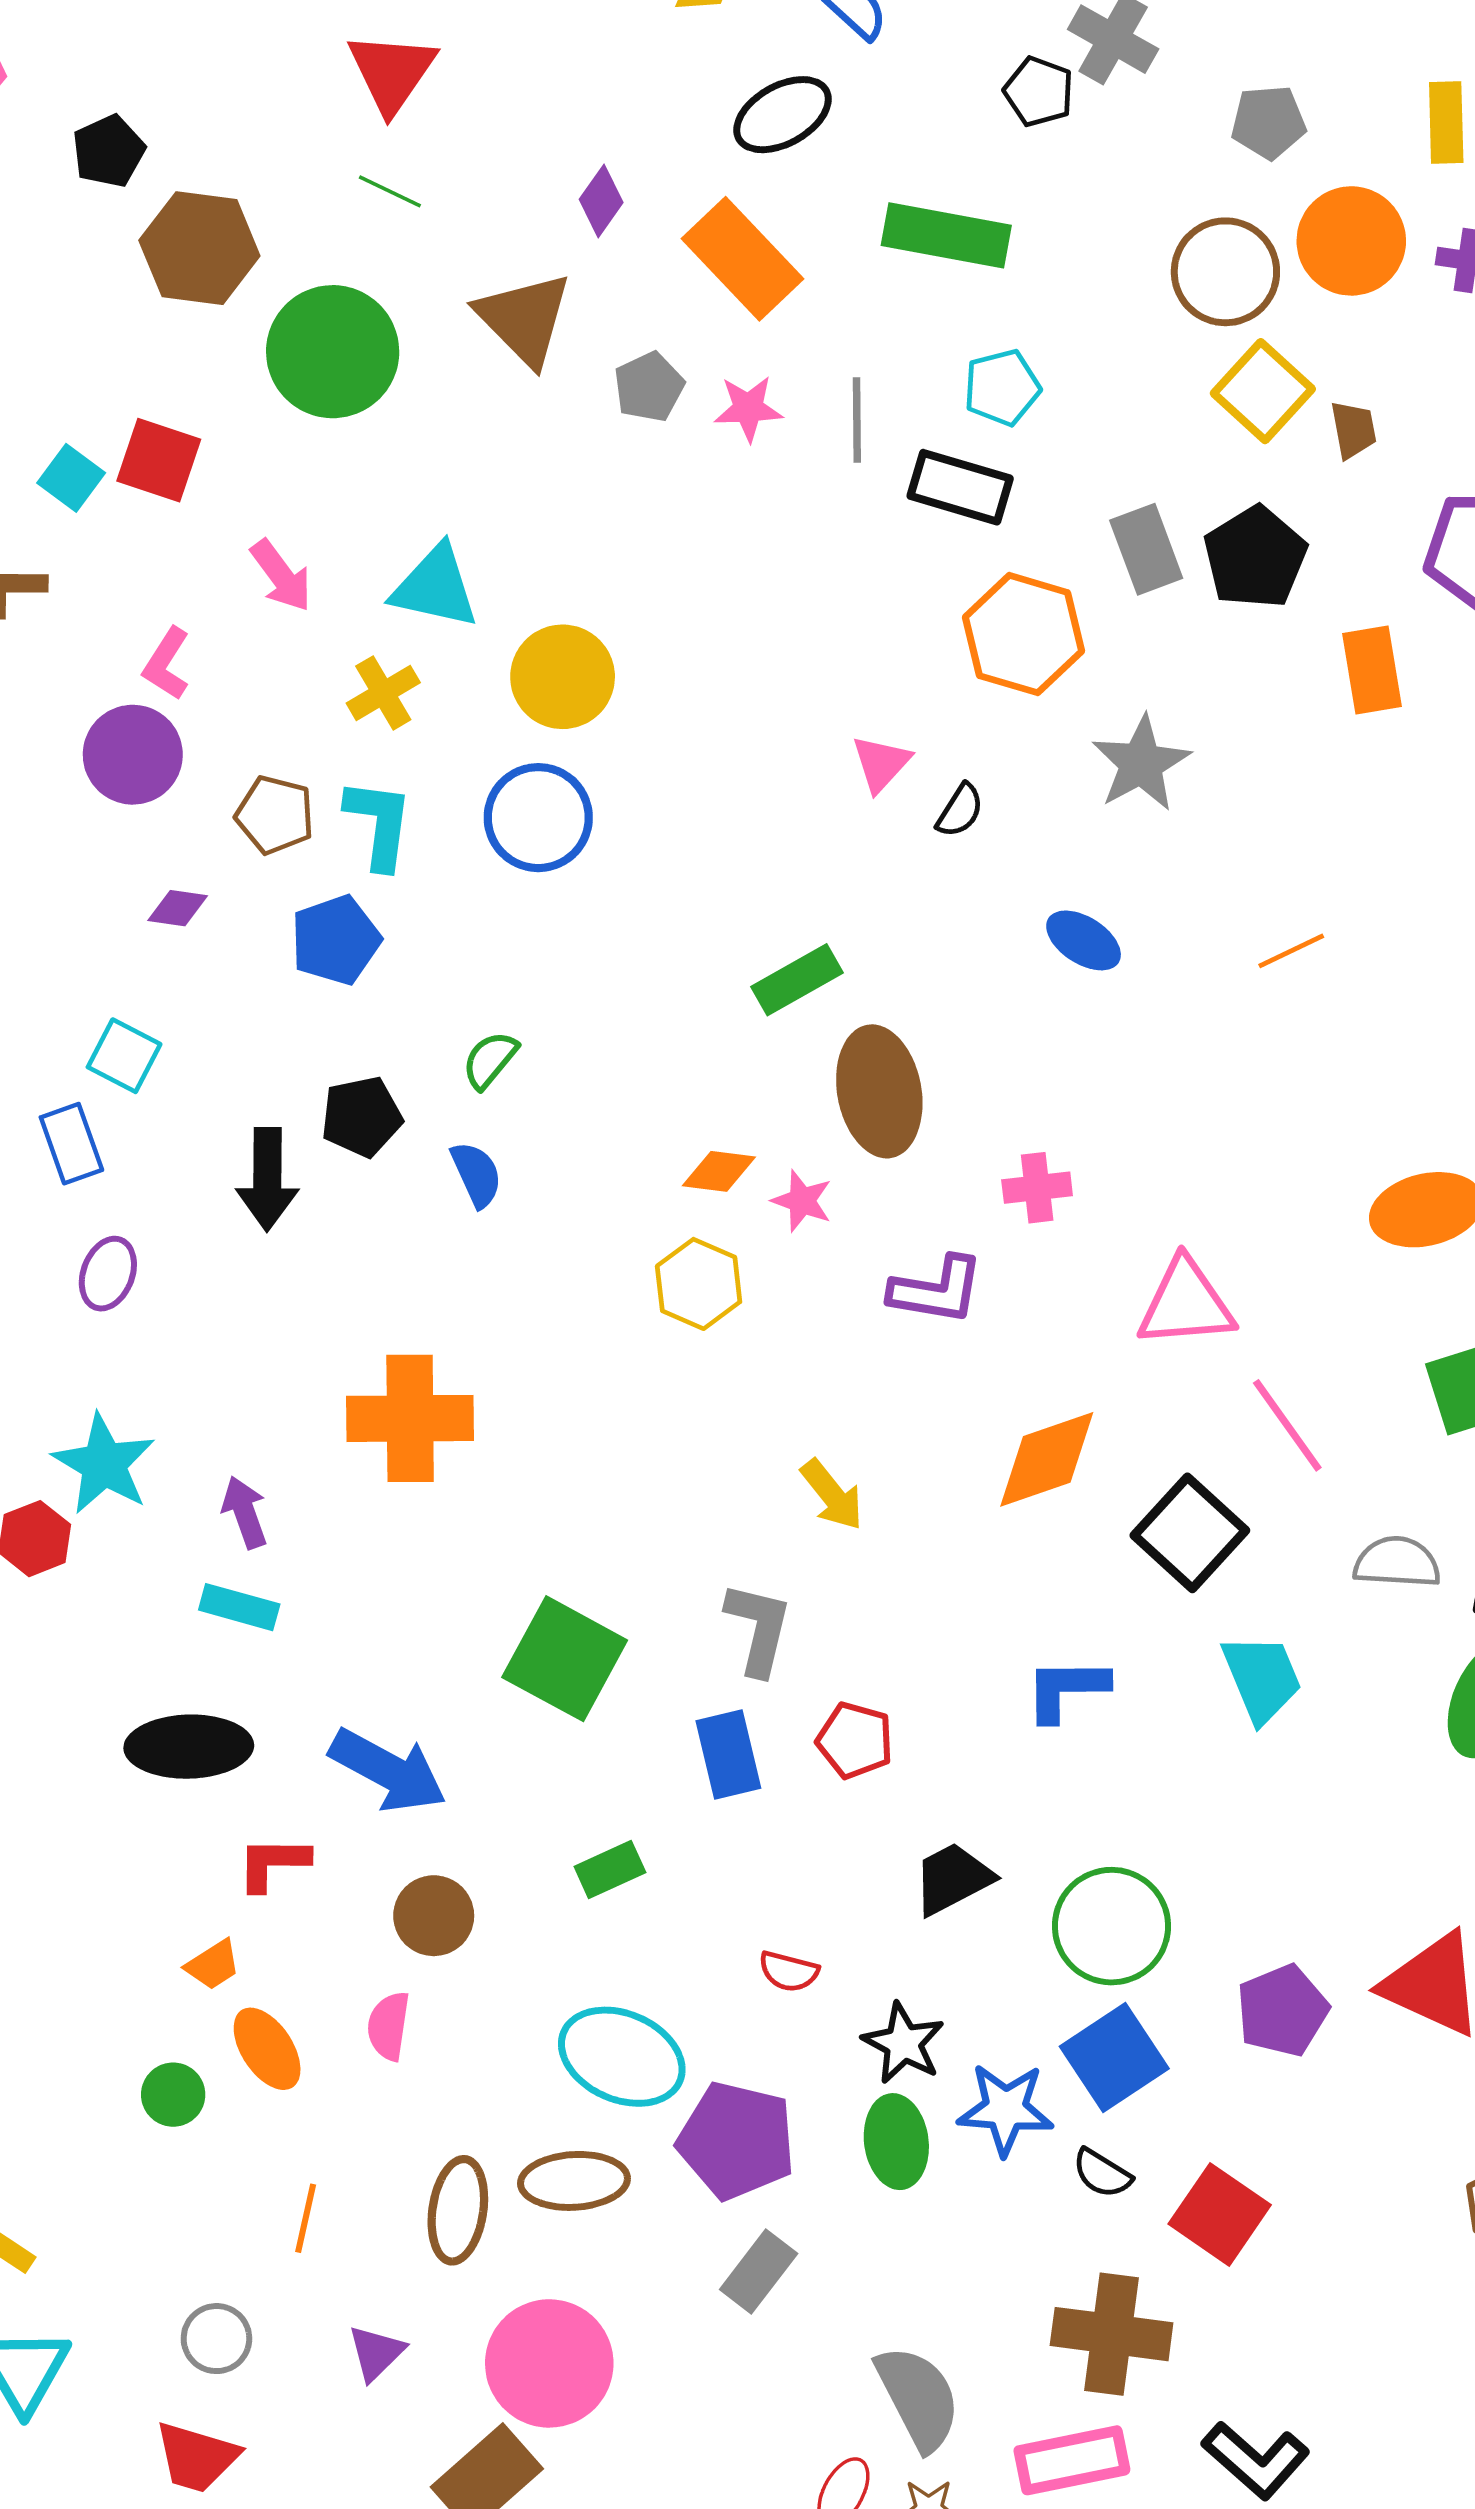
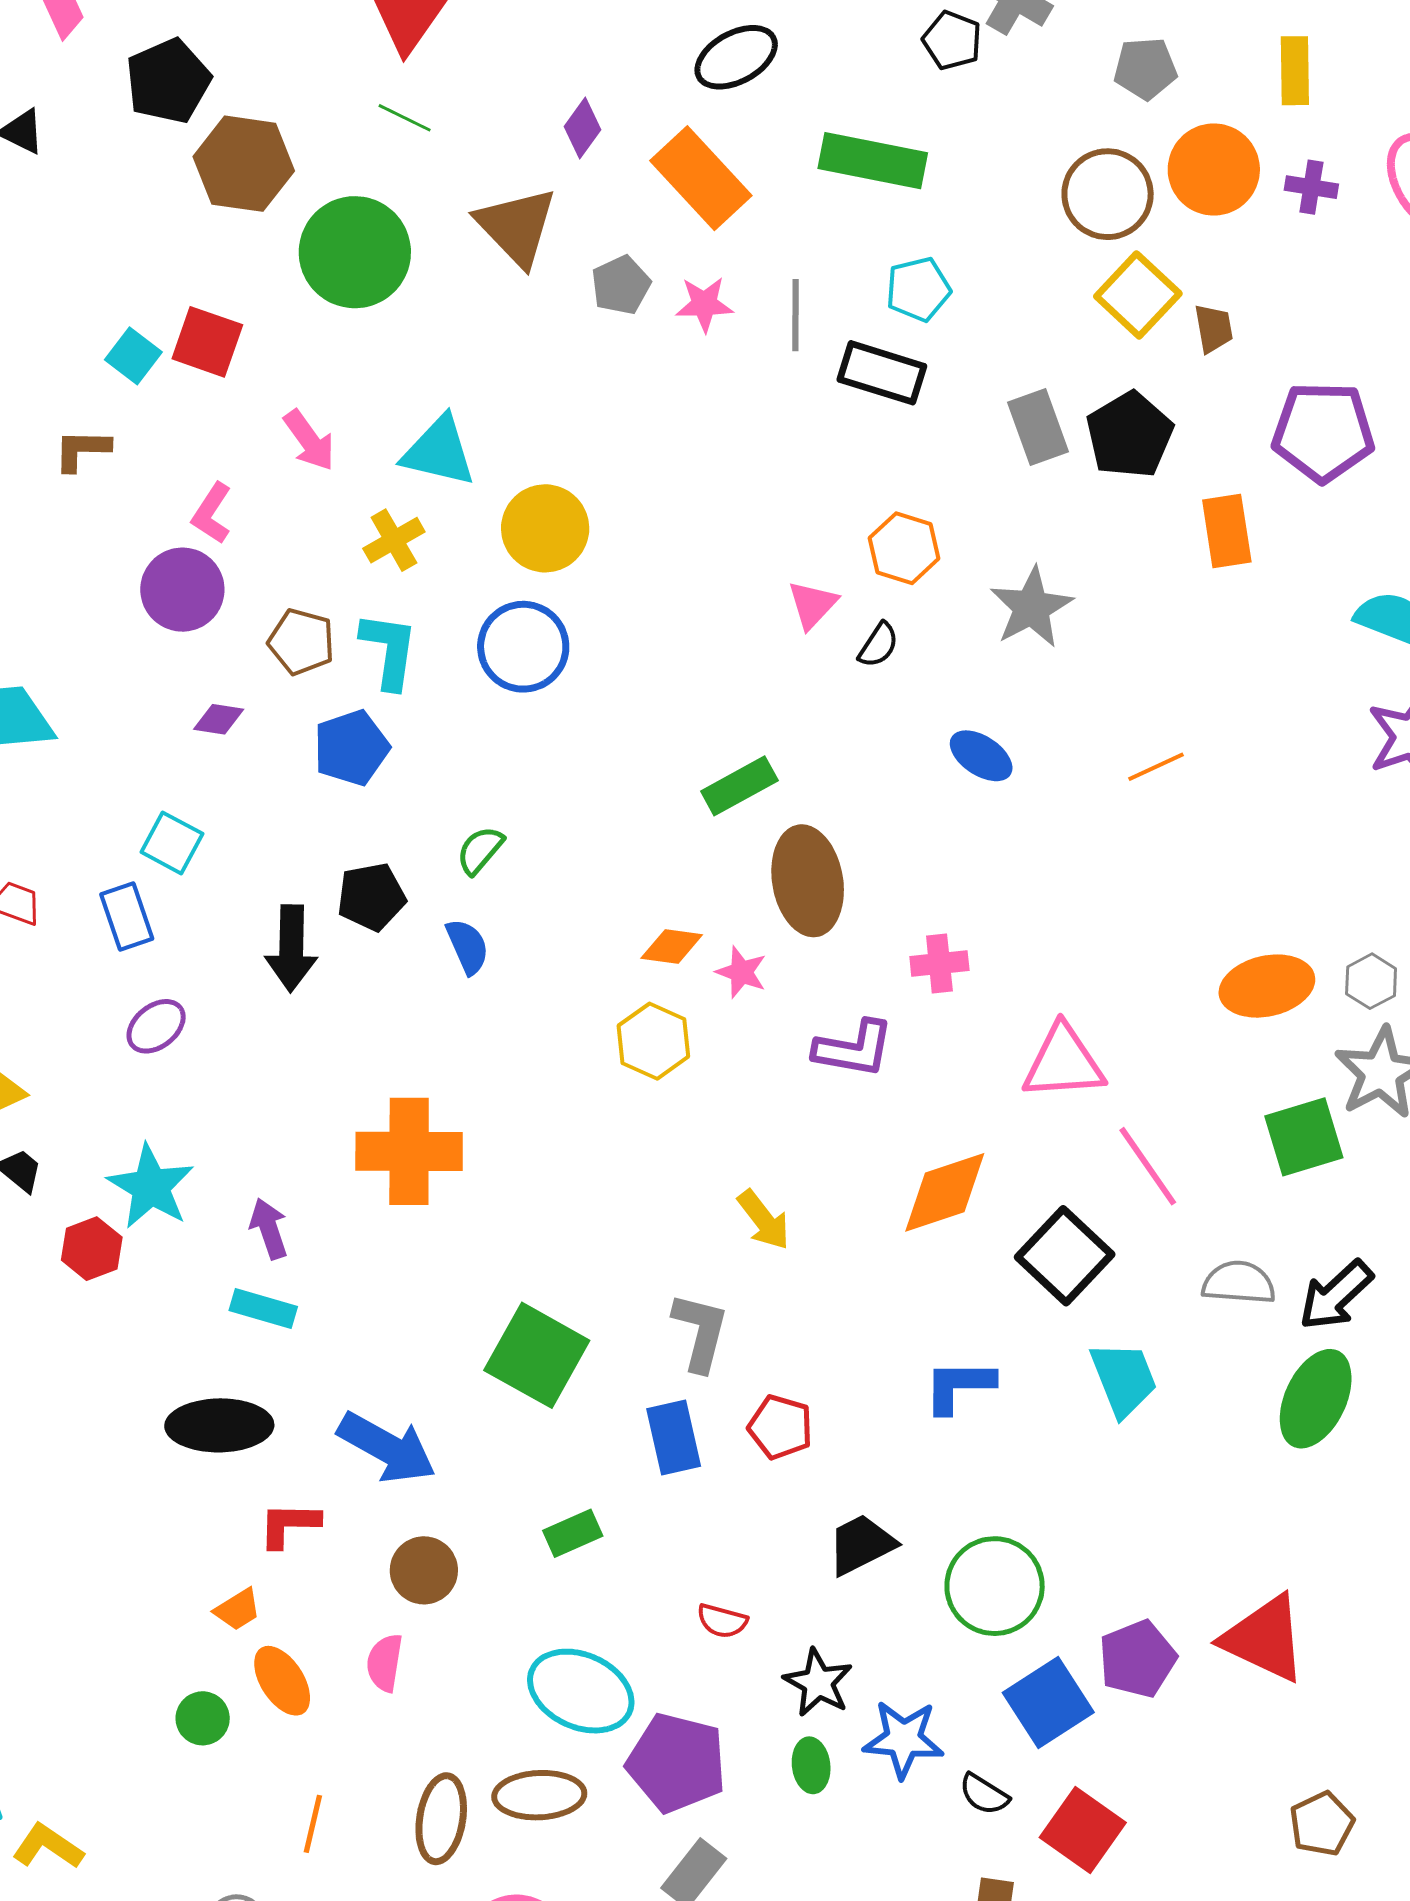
black pentagon: (109, 151) -> (168, 81), size x1.4
orange hexagon: (1024, 634) -> (904, 548), moved, size x0.7
purple ellipse: (108, 1274) -> (156, 1026), turned 30
blue square: (1114, 2058) -> (1048, 1703), moved
green ellipse: (896, 2142) -> (811, 1765), size x0.7

